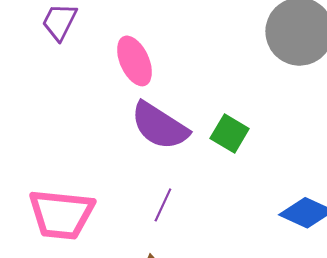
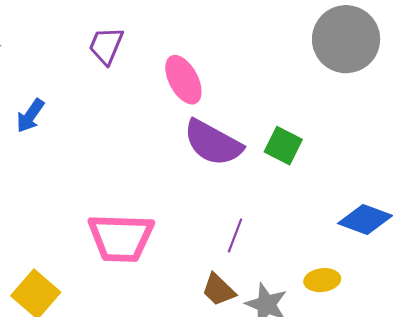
purple line: (163, 205) -> (235, 235), moved

